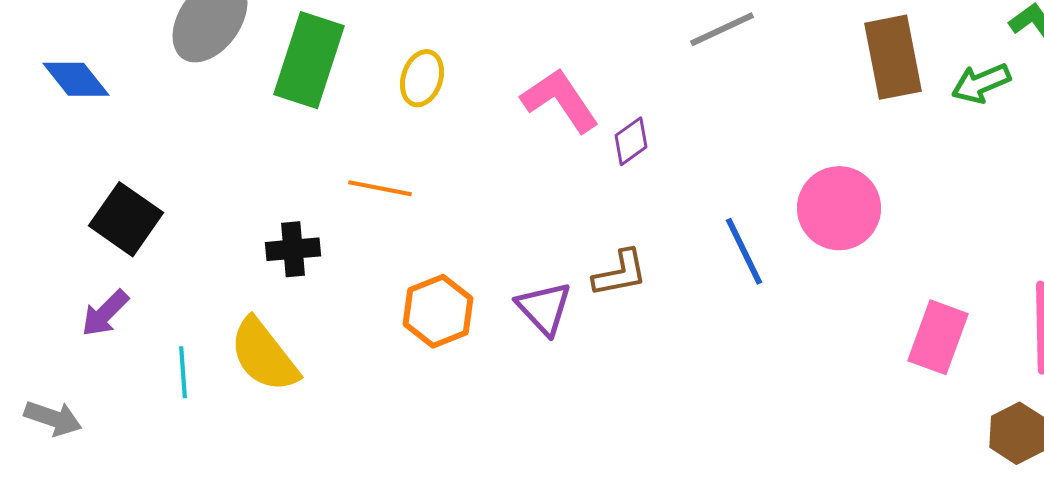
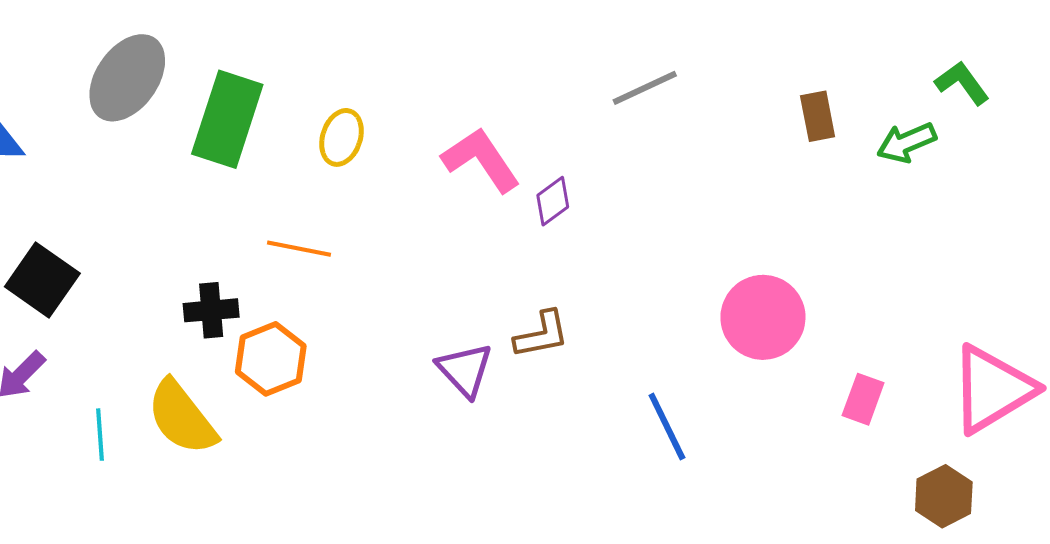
brown rectangle: (893, 57) -> (818, 116), size x0.6
pink circle: (839, 208) -> (763, 317), moved
blue line: (744, 251) -> (667, 427), moved
orange hexagon: (438, 311) -> (271, 359), moved
pink rectangle: (938, 337) -> (863, 399), size x0.7

